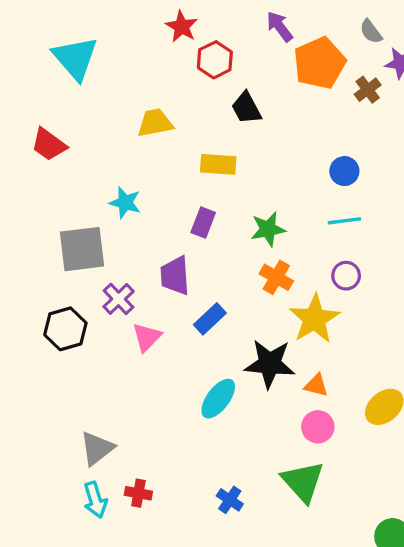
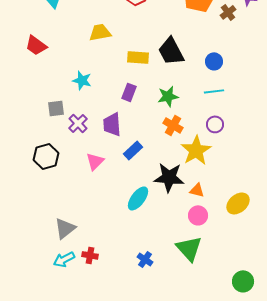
black trapezoid: (246, 108) -> (171, 51), moved, size x1.4
gray square: (82, 249) -> (56, 108), size x0.6
purple cross: (119, 299) -> (78, 123), moved
cyan arrow: (95, 500) -> (64, 259), turned 80

